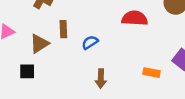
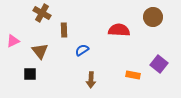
brown rectangle: (63, 29) -> (64, 30), moved
brown triangle: (39, 44) -> (40, 51), turned -36

